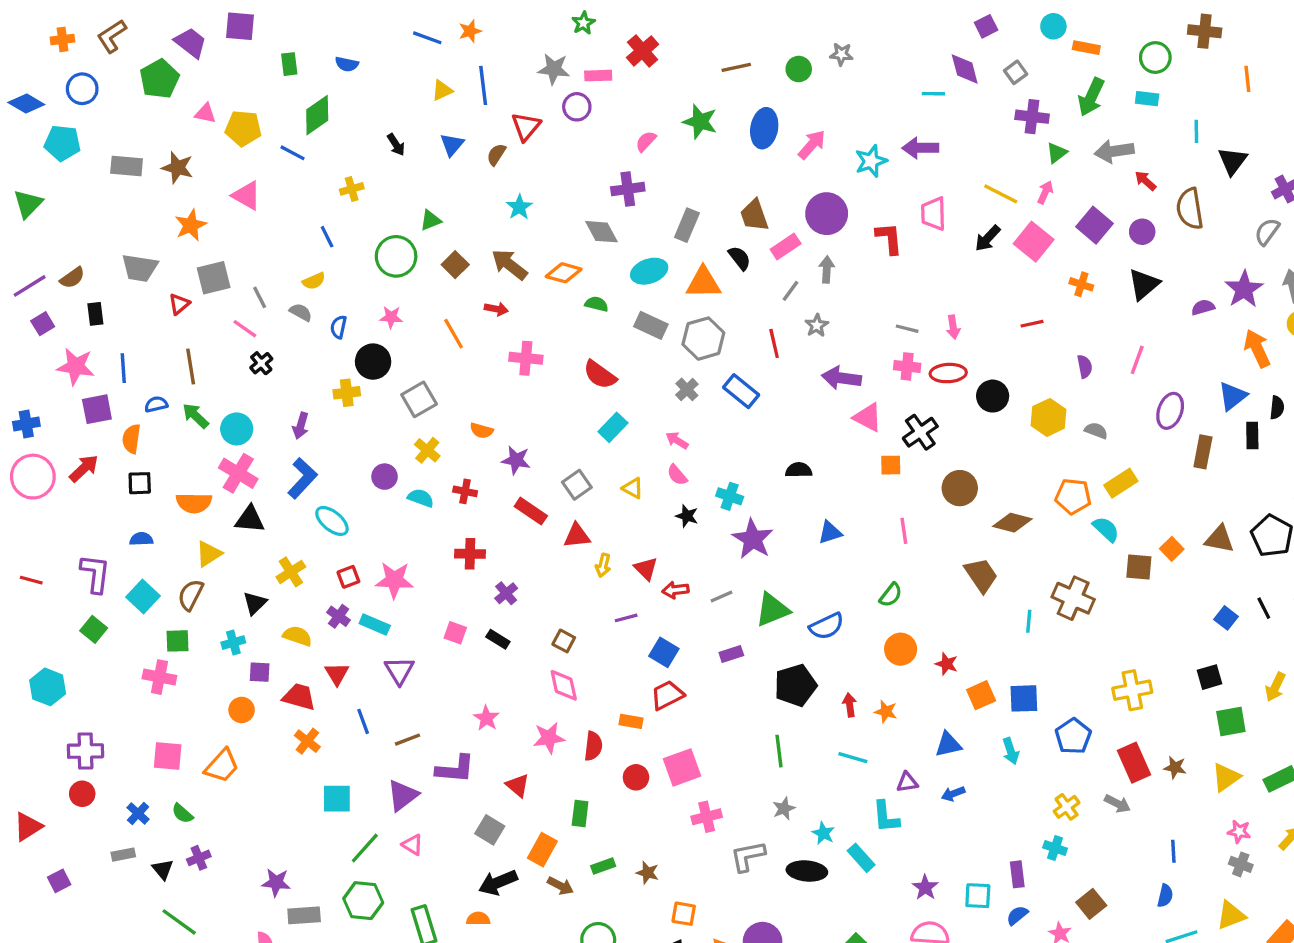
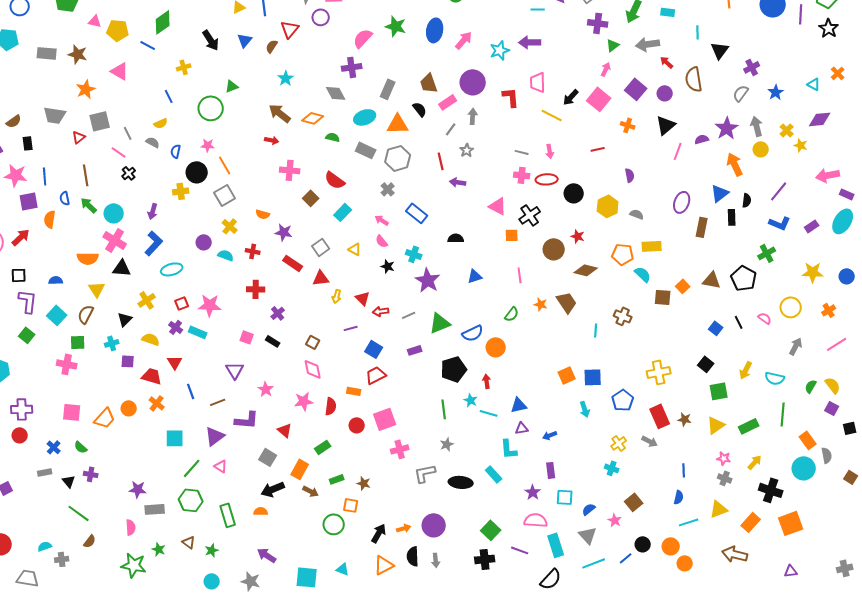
pink semicircle: (646, 141) -> (363, 38), size x1.5
black arrow: (396, 145) -> (211, 40), size x1.5
yellow line: (1001, 194) -> (552, 115), moved
brown square: (455, 265) -> (311, 198), moved
orange line: (454, 334) -> (225, 165), moved
pink line: (1137, 360) -> (678, 151), moved
purple arrow: (841, 378) -> (458, 182), moved, size x0.7
blue rectangle: (741, 391) -> (417, 213), moved
blue semicircle: (156, 404) -> (65, 198), turned -88
black square: (140, 483) -> (19, 275), moved
yellow rectangle: (1121, 483) -> (652, 246), turned 30
cyan ellipse: (332, 521) -> (172, 269), turned -55
yellow triangle: (209, 554) -> (97, 289), turned -30
brown cross: (1073, 598) -> (623, 316), size x0.7
orange circle: (901, 649) -> (496, 347), moved
red star: (947, 664) -> (578, 236), moved
purple triangle: (399, 670) -> (235, 370), moved
black square: (1210, 677) -> (706, 364), turned -35
orange circle: (242, 710) -> (129, 408), moved
orange star: (886, 712) -> (541, 304), moved
blue triangle: (948, 744) -> (519, 405), moved
green rectangle: (580, 813) -> (323, 447), turned 49
cyan star: (823, 833) -> (471, 400), moved
purple cross: (199, 858) -> (91, 474), turned 32
purple rectangle: (1017, 874) -> (551, 470), moved
orange square: (684, 914) -> (351, 505), moved

